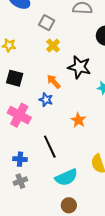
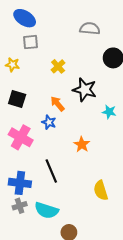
gray square: (47, 23) -> (30, 42), moved, turned -35
blue cross: (20, 159) -> (20, 183), size x1.5
cyan semicircle: (66, 177) -> (46, 210), moved, turned 40

